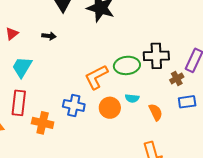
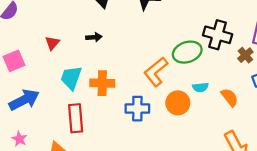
black cross: (156, 56) -> (218, 35), turned 30
orange cross: (43, 123) -> (102, 83), moved

